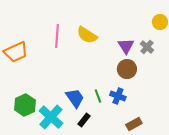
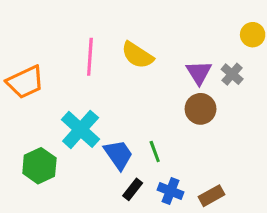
blue cross: (118, 96) -> (171, 191), moved
cyan cross: (51, 117) -> (81, 129), moved

